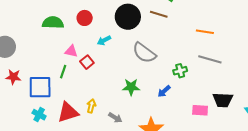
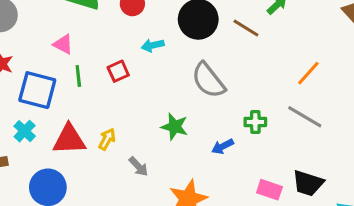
orange line: (205, 32) -> (308, 73), turned -72
pink triangle: (71, 51) -> (63, 44), moved
green line: (63, 72) -> (78, 76), turned -40

